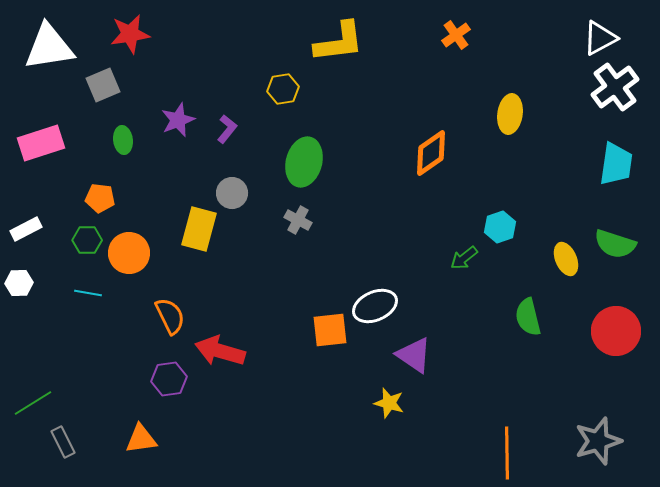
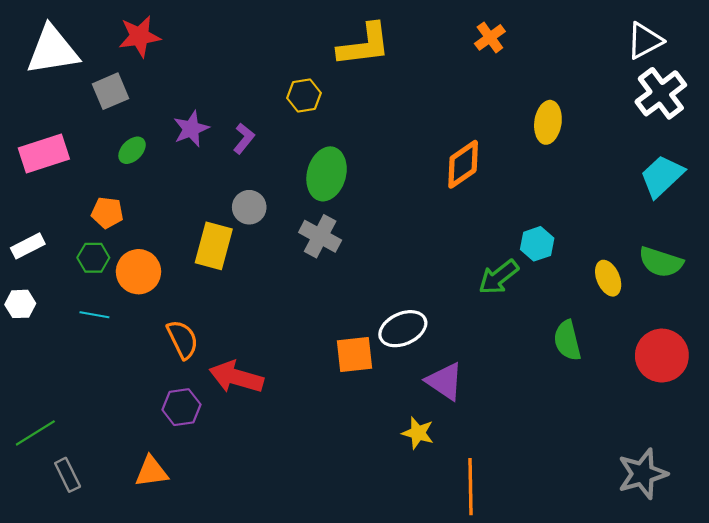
green ellipse: (123, 140) -> (132, 150), turned 52
cyan trapezoid: (616, 164) -> (662, 176), turned -141
gray cross: (298, 220) -> (320, 236), size x1.4
green arrow: (464, 258) -> (499, 277), size x1.4
orange line: (507, 453) -> (471, 487), moved

